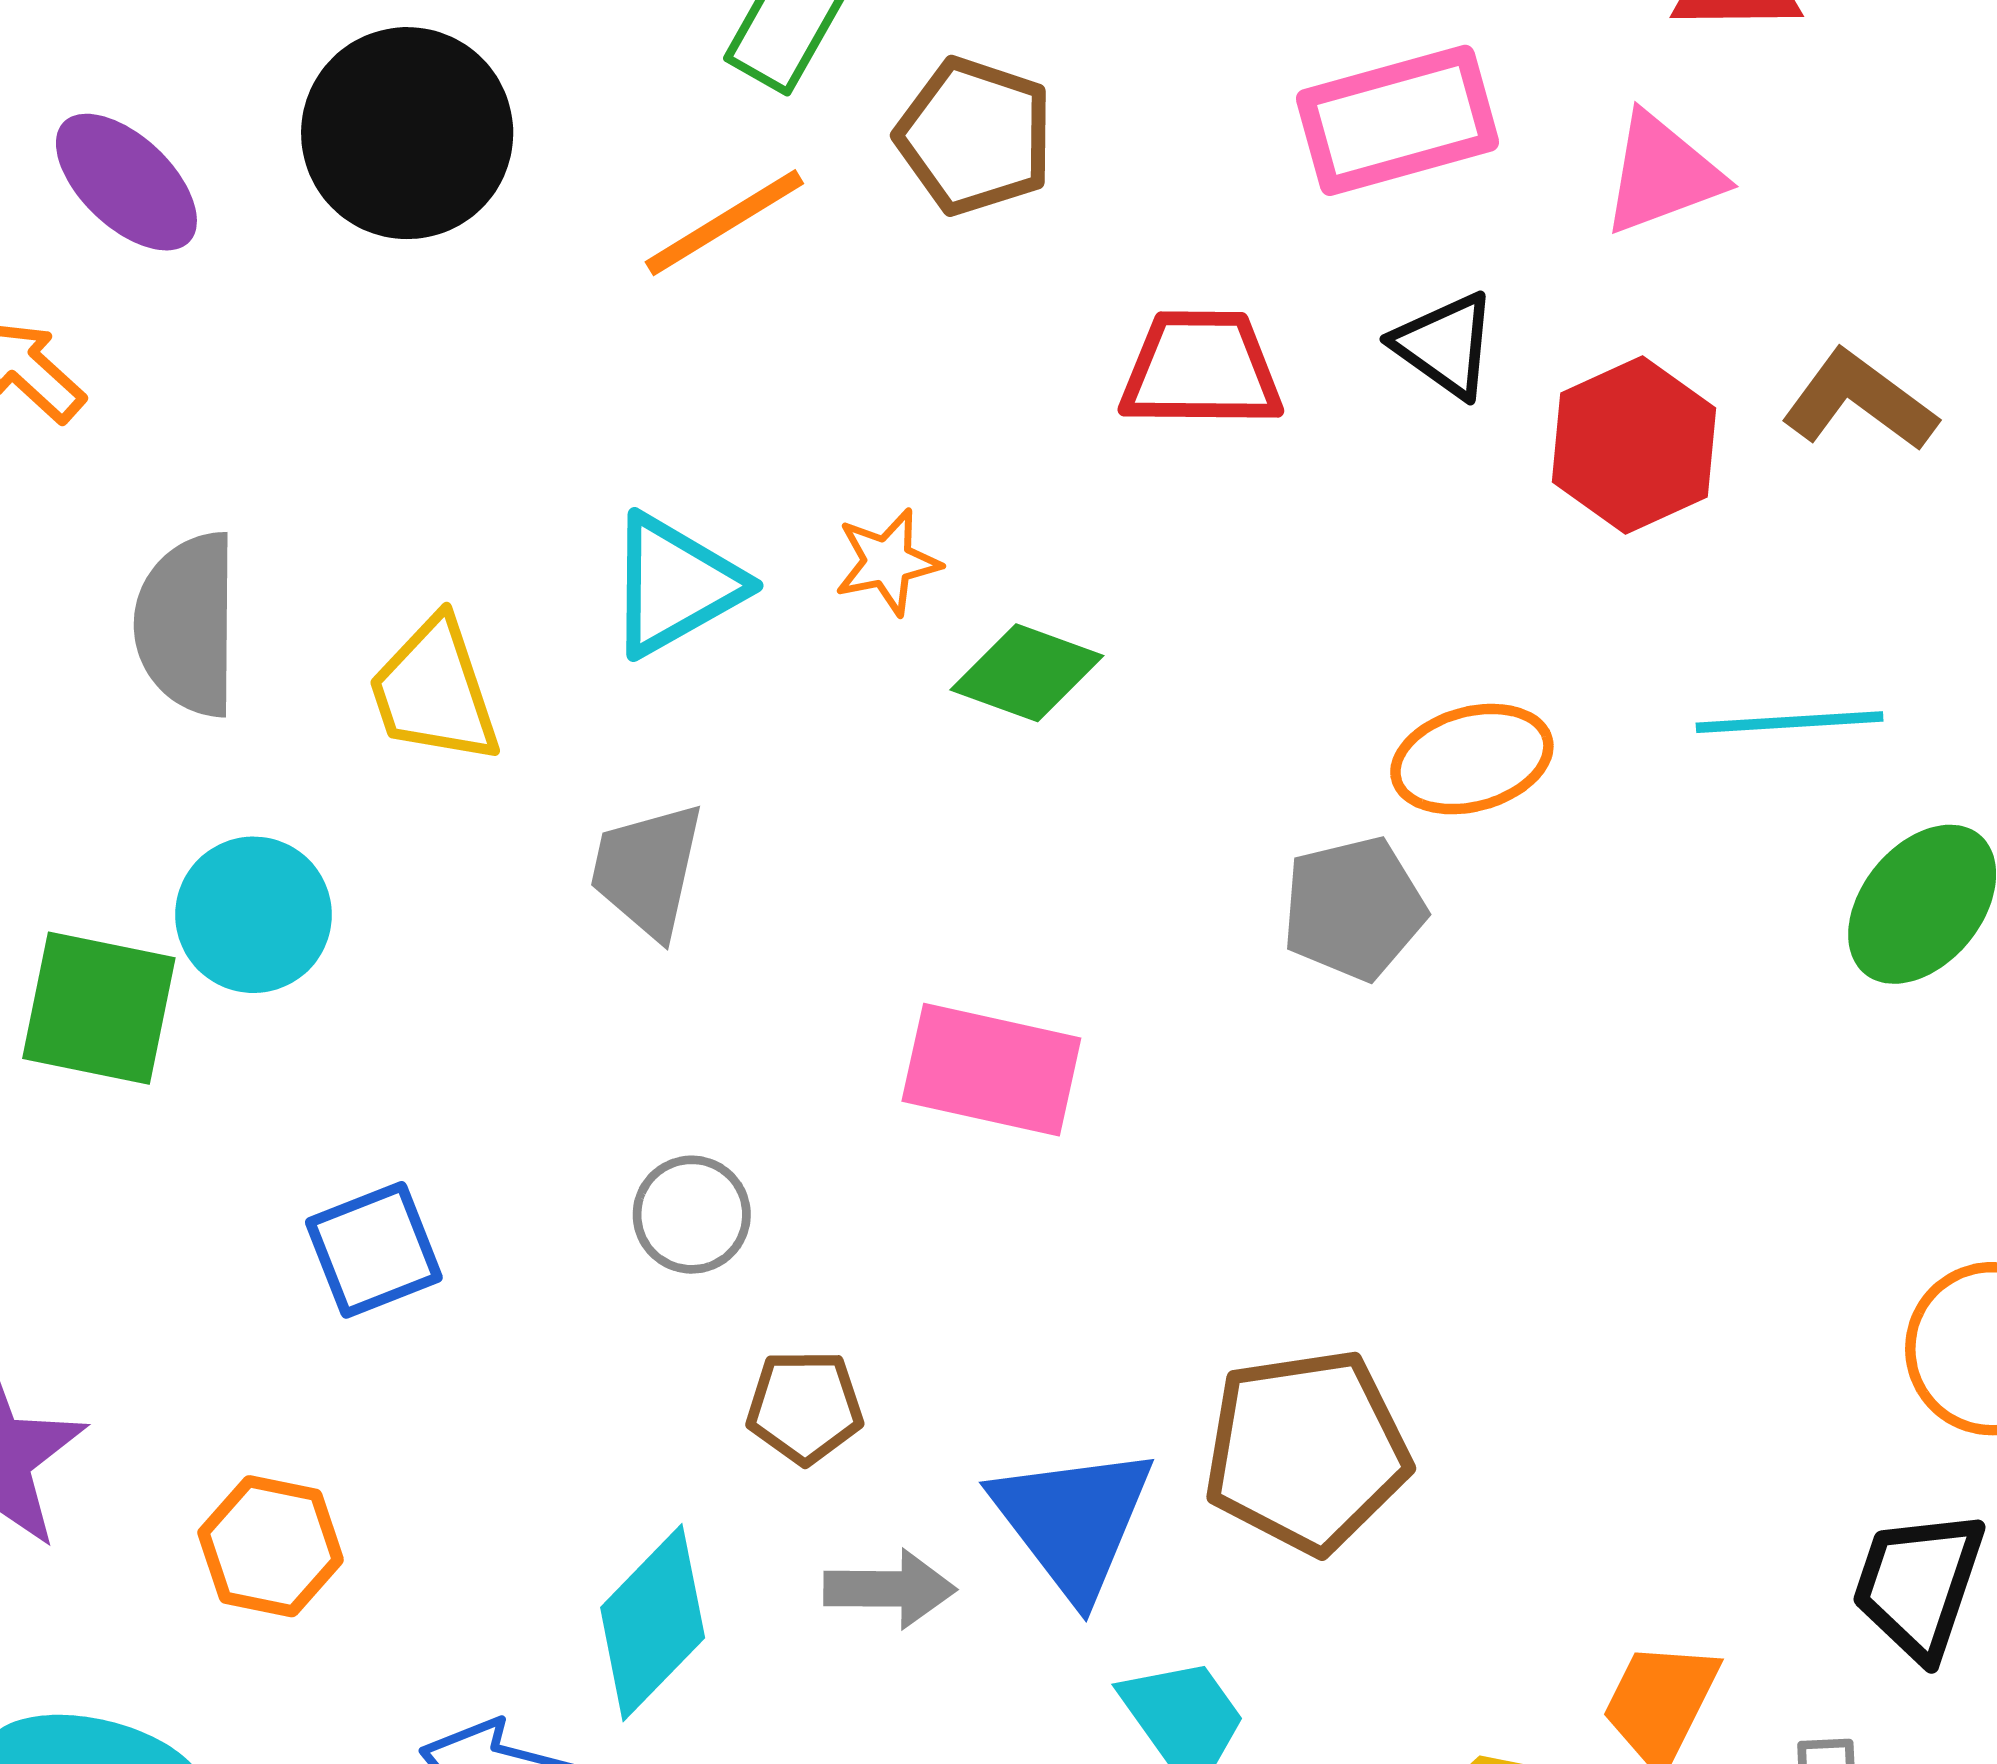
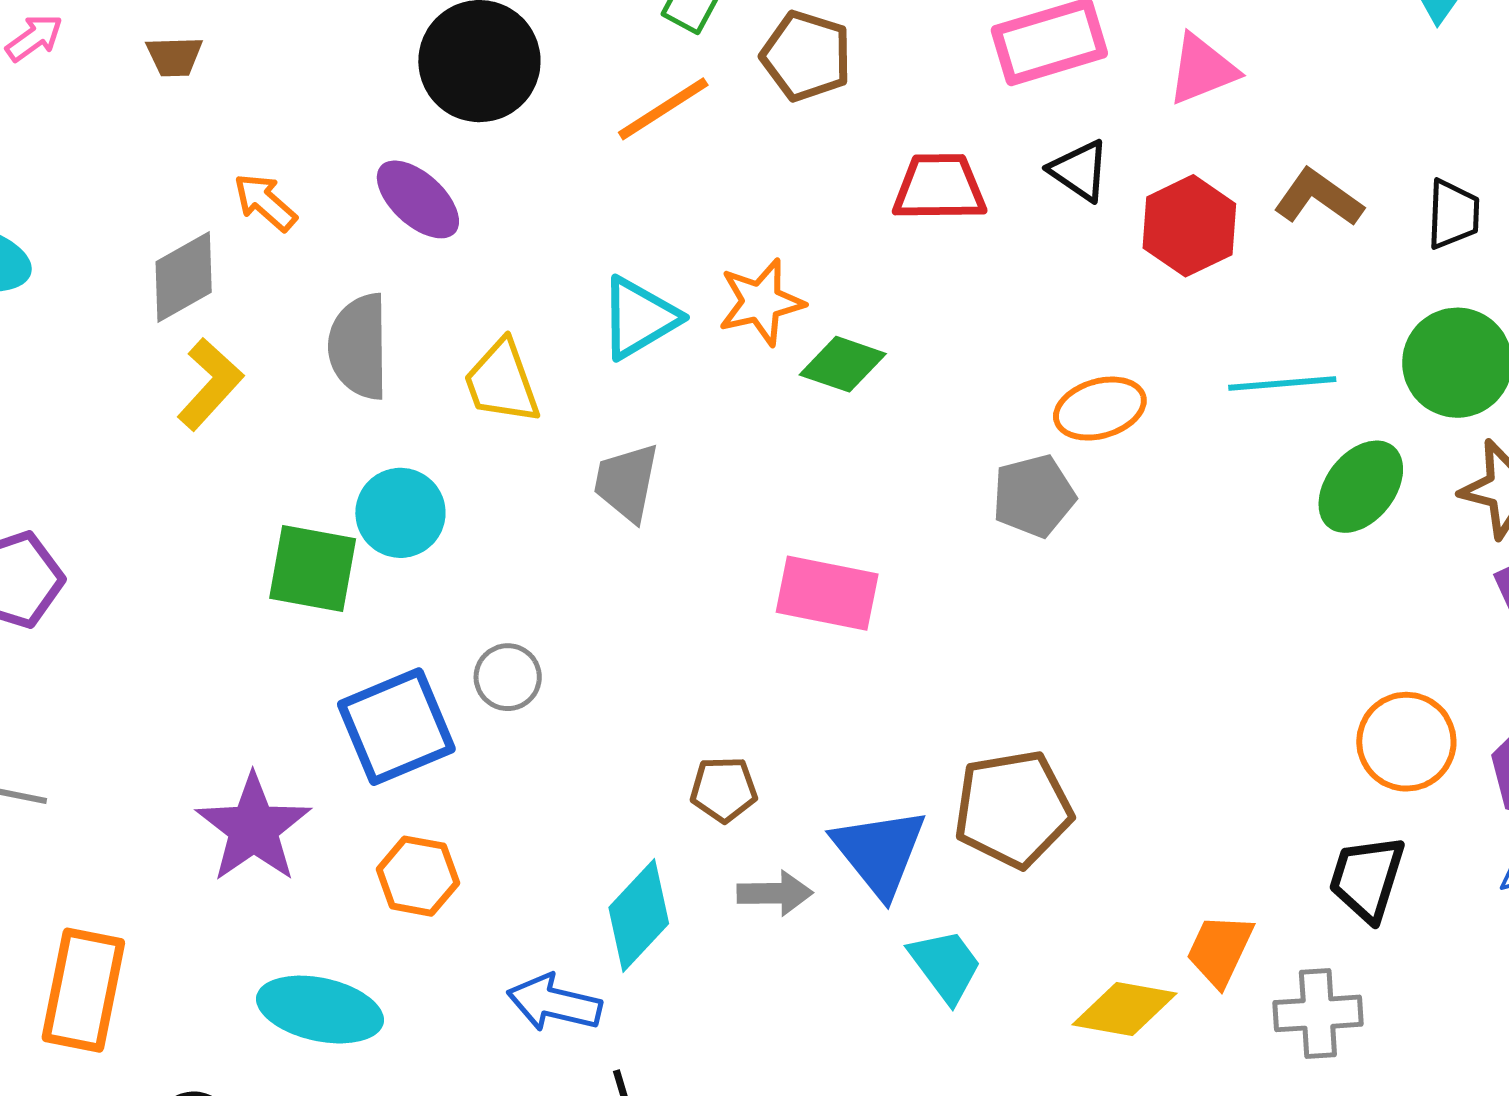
purple ellipse: (126, 182) -> (418, 199), moved
orange star: (887, 562) -> (761, 302), size x1.4
gray circle: (692, 1215) -> (508, 677), moved
blue square: (374, 1250) -> (396, 727), moved, size x1.5

